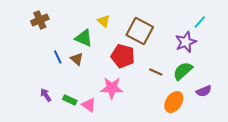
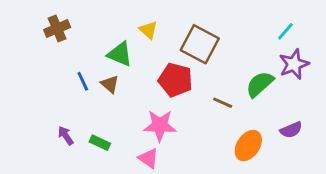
purple star: (186, 42) -> (294, 64), moved
green semicircle: (183, 71) -> (260, 84), moved
pink triangle: (89, 105) -> (148, 158), moved

